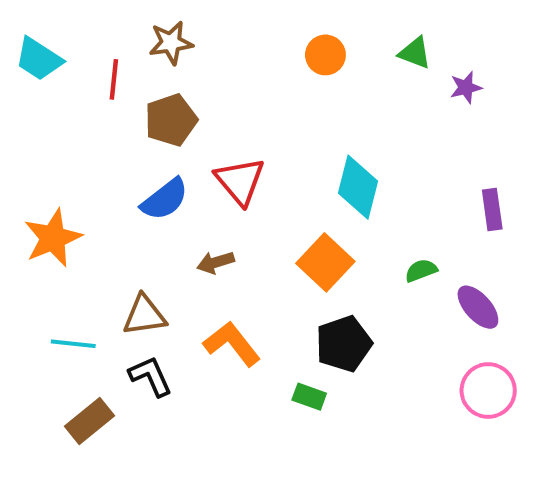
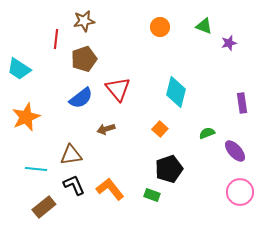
cyan trapezoid: (39, 59) -> (19, 69), moved
orange square: (325, 262) -> (160, 129), size x0.6
orange L-shape: (232, 344) -> (110, 189), moved

